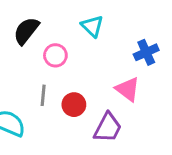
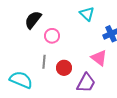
cyan triangle: (92, 26) -> (87, 14), moved

